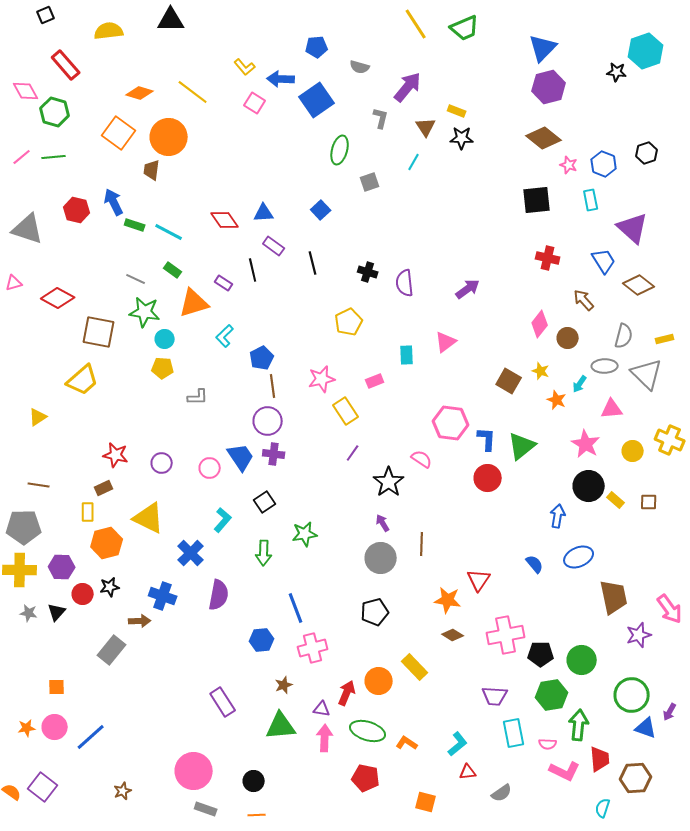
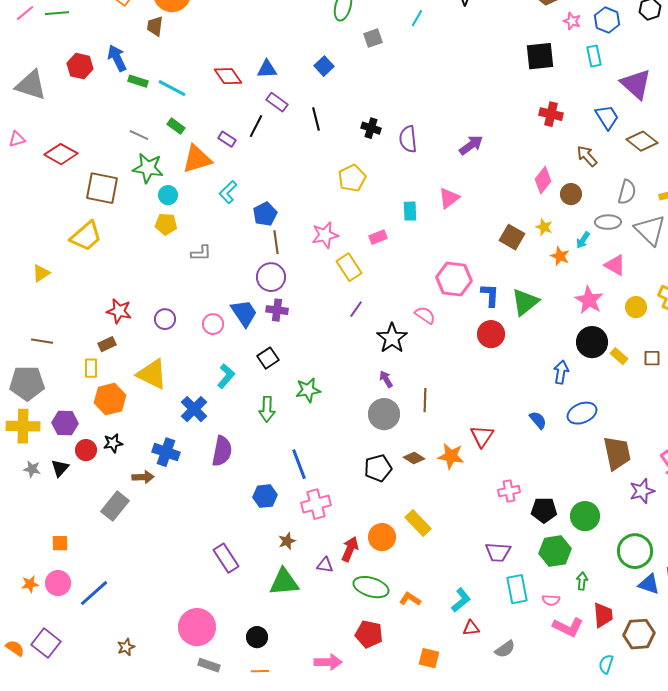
black line: (253, 270) -> (256, 126), turned 40
pink triangle: (612, 409) -> (615, 265), turned 35
brown diamond: (453, 635) -> (414, 458), moved
pink cross: (506, 635) -> (509, 491), size x0.6
green arrow: (579, 725) -> (582, 581), size x0.6
pink arrow: (325, 738) -> (328, 662), moved, turned 88

